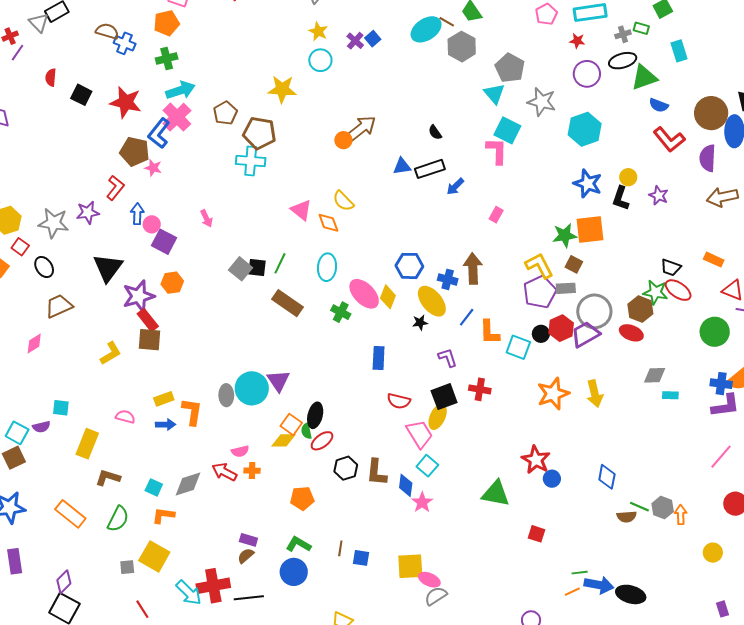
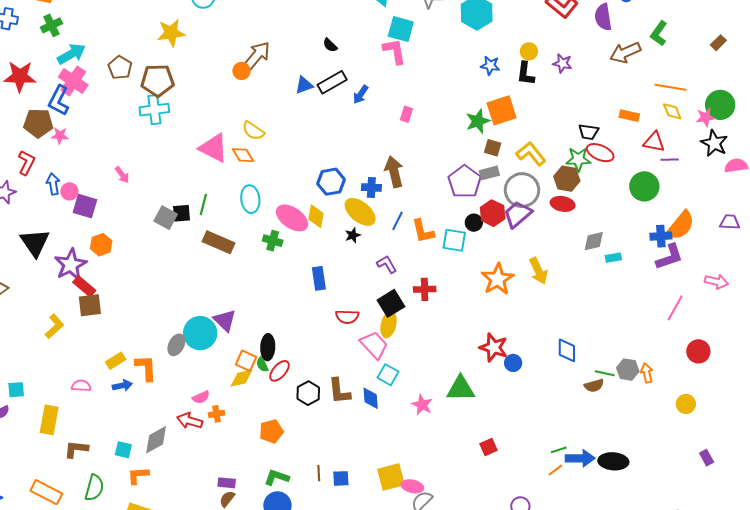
blue star: (588, 183) -> (490, 66), size x0.7
pink triangle: (301, 210) -> (214, 148), size x1.4
yellow L-shape: (539, 266) -> (531, 154), moved
gray ellipse: (226, 395) -> (176, 345), turned 40
pink star: (422, 502) -> (422, 405), moved
red square: (536, 534) -> (488, 447), moved, turned -30

